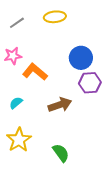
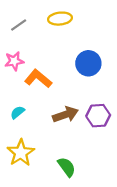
purple hexagon: (90, 83) -> (98, 116), moved

